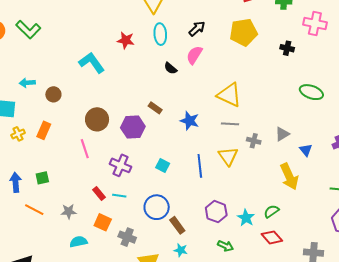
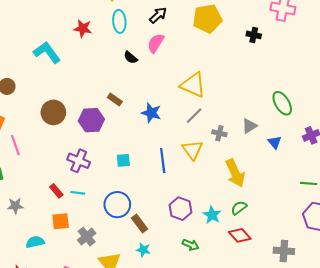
green ellipse: (311, 92) -> (282, 103), moved, turned 40
gray line: (230, 124) -> (194, 116), turned -48
pink line: (85, 149) -> (15, 145), moved
cyan square: (163, 165) -> (123, 160), turned -32
yellow arrow: (289, 177) -> (235, 173), moved
gray star: (69, 211) -> (15, 206), moved
orange square: (103, 222) -> (61, 221), turned -30
gray cross: (127, 237) -> (87, 237), turned 30

